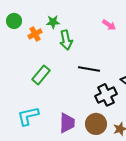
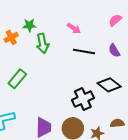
pink arrow: (109, 25) -> (74, 28), moved
black line: (89, 69) -> (84, 52), moved

